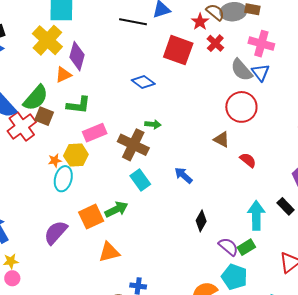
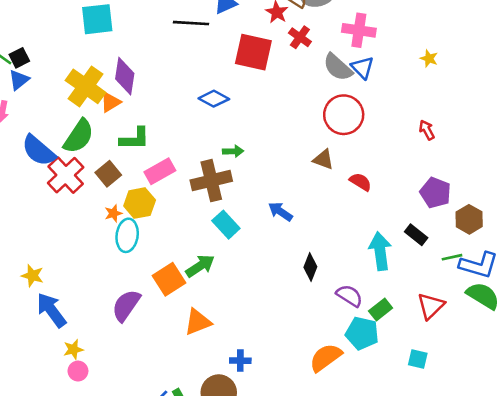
yellow cross: (47, 40) -> (86, 86), moved
brown square: (44, 116) -> (108, 174), moved, turned 36
brown cross: (133, 145) -> (211, 181), turned -32
green rectangle: (246, 247) -> (381, 309), moved

